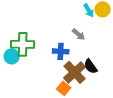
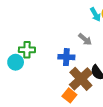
green cross: (23, 44) -> (27, 50), size x0.7

